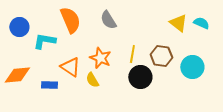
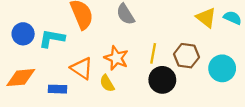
blue circle: (19, 27) -> (23, 34), moved

